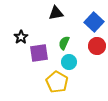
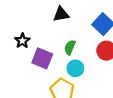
purple square: (39, 53) -> (42, 58), turned 30

